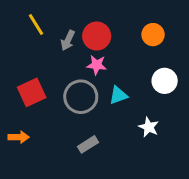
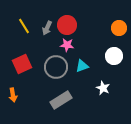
yellow line: (36, 24) -> (24, 26), moved
orange circle: (153, 35) -> (119, 28), moved
orange arrow: (19, 137) -> (13, 95), turned 80
gray rectangle: (88, 144) -> (61, 100), size x1.5

